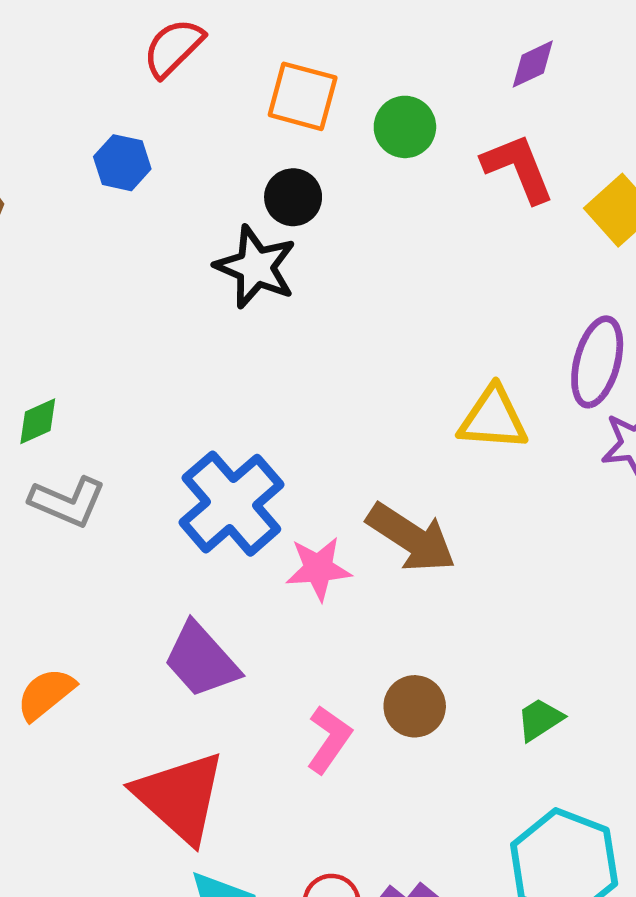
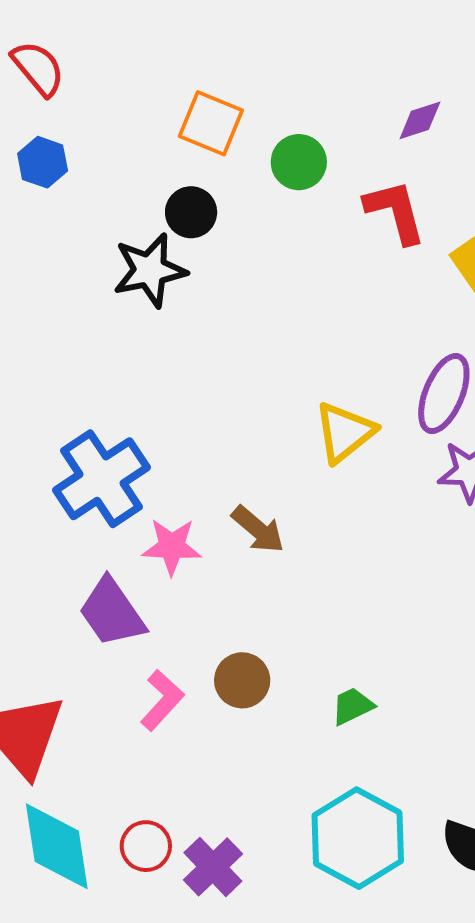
red semicircle: (173, 48) -> (38, 68), moved, turned 88
black star: (256, 267) -> (150, 270), turned 30
yellow triangle: (493, 418) -> (345, 432), turned -50
brown arrow: (411, 538) -> (258, 529), size x0.7
purple trapezoid: (201, 660) -> (112, 612), moved

